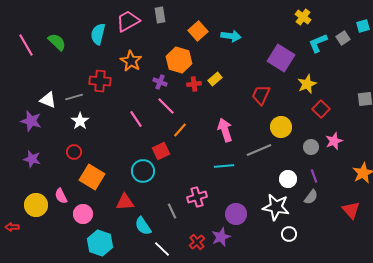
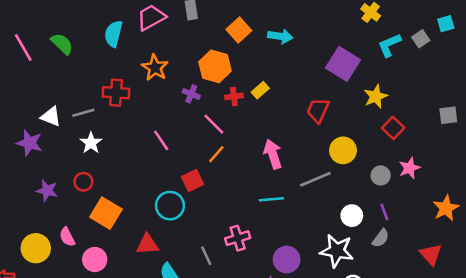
pink line: (166, 106) -> (214, 124), moved
purple star: (32, 159) -> (47, 191), moved

